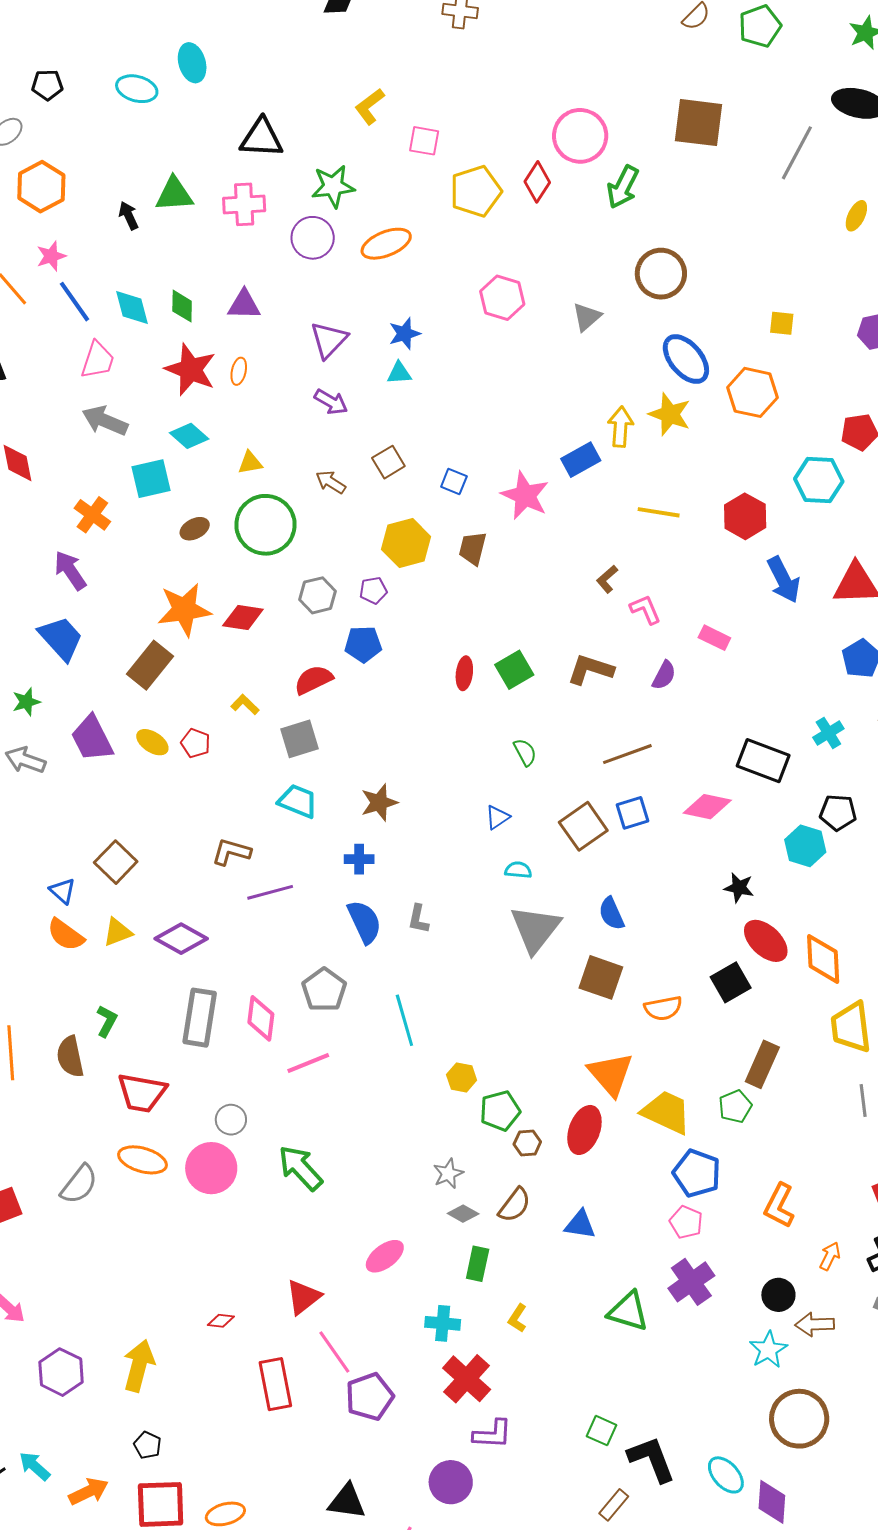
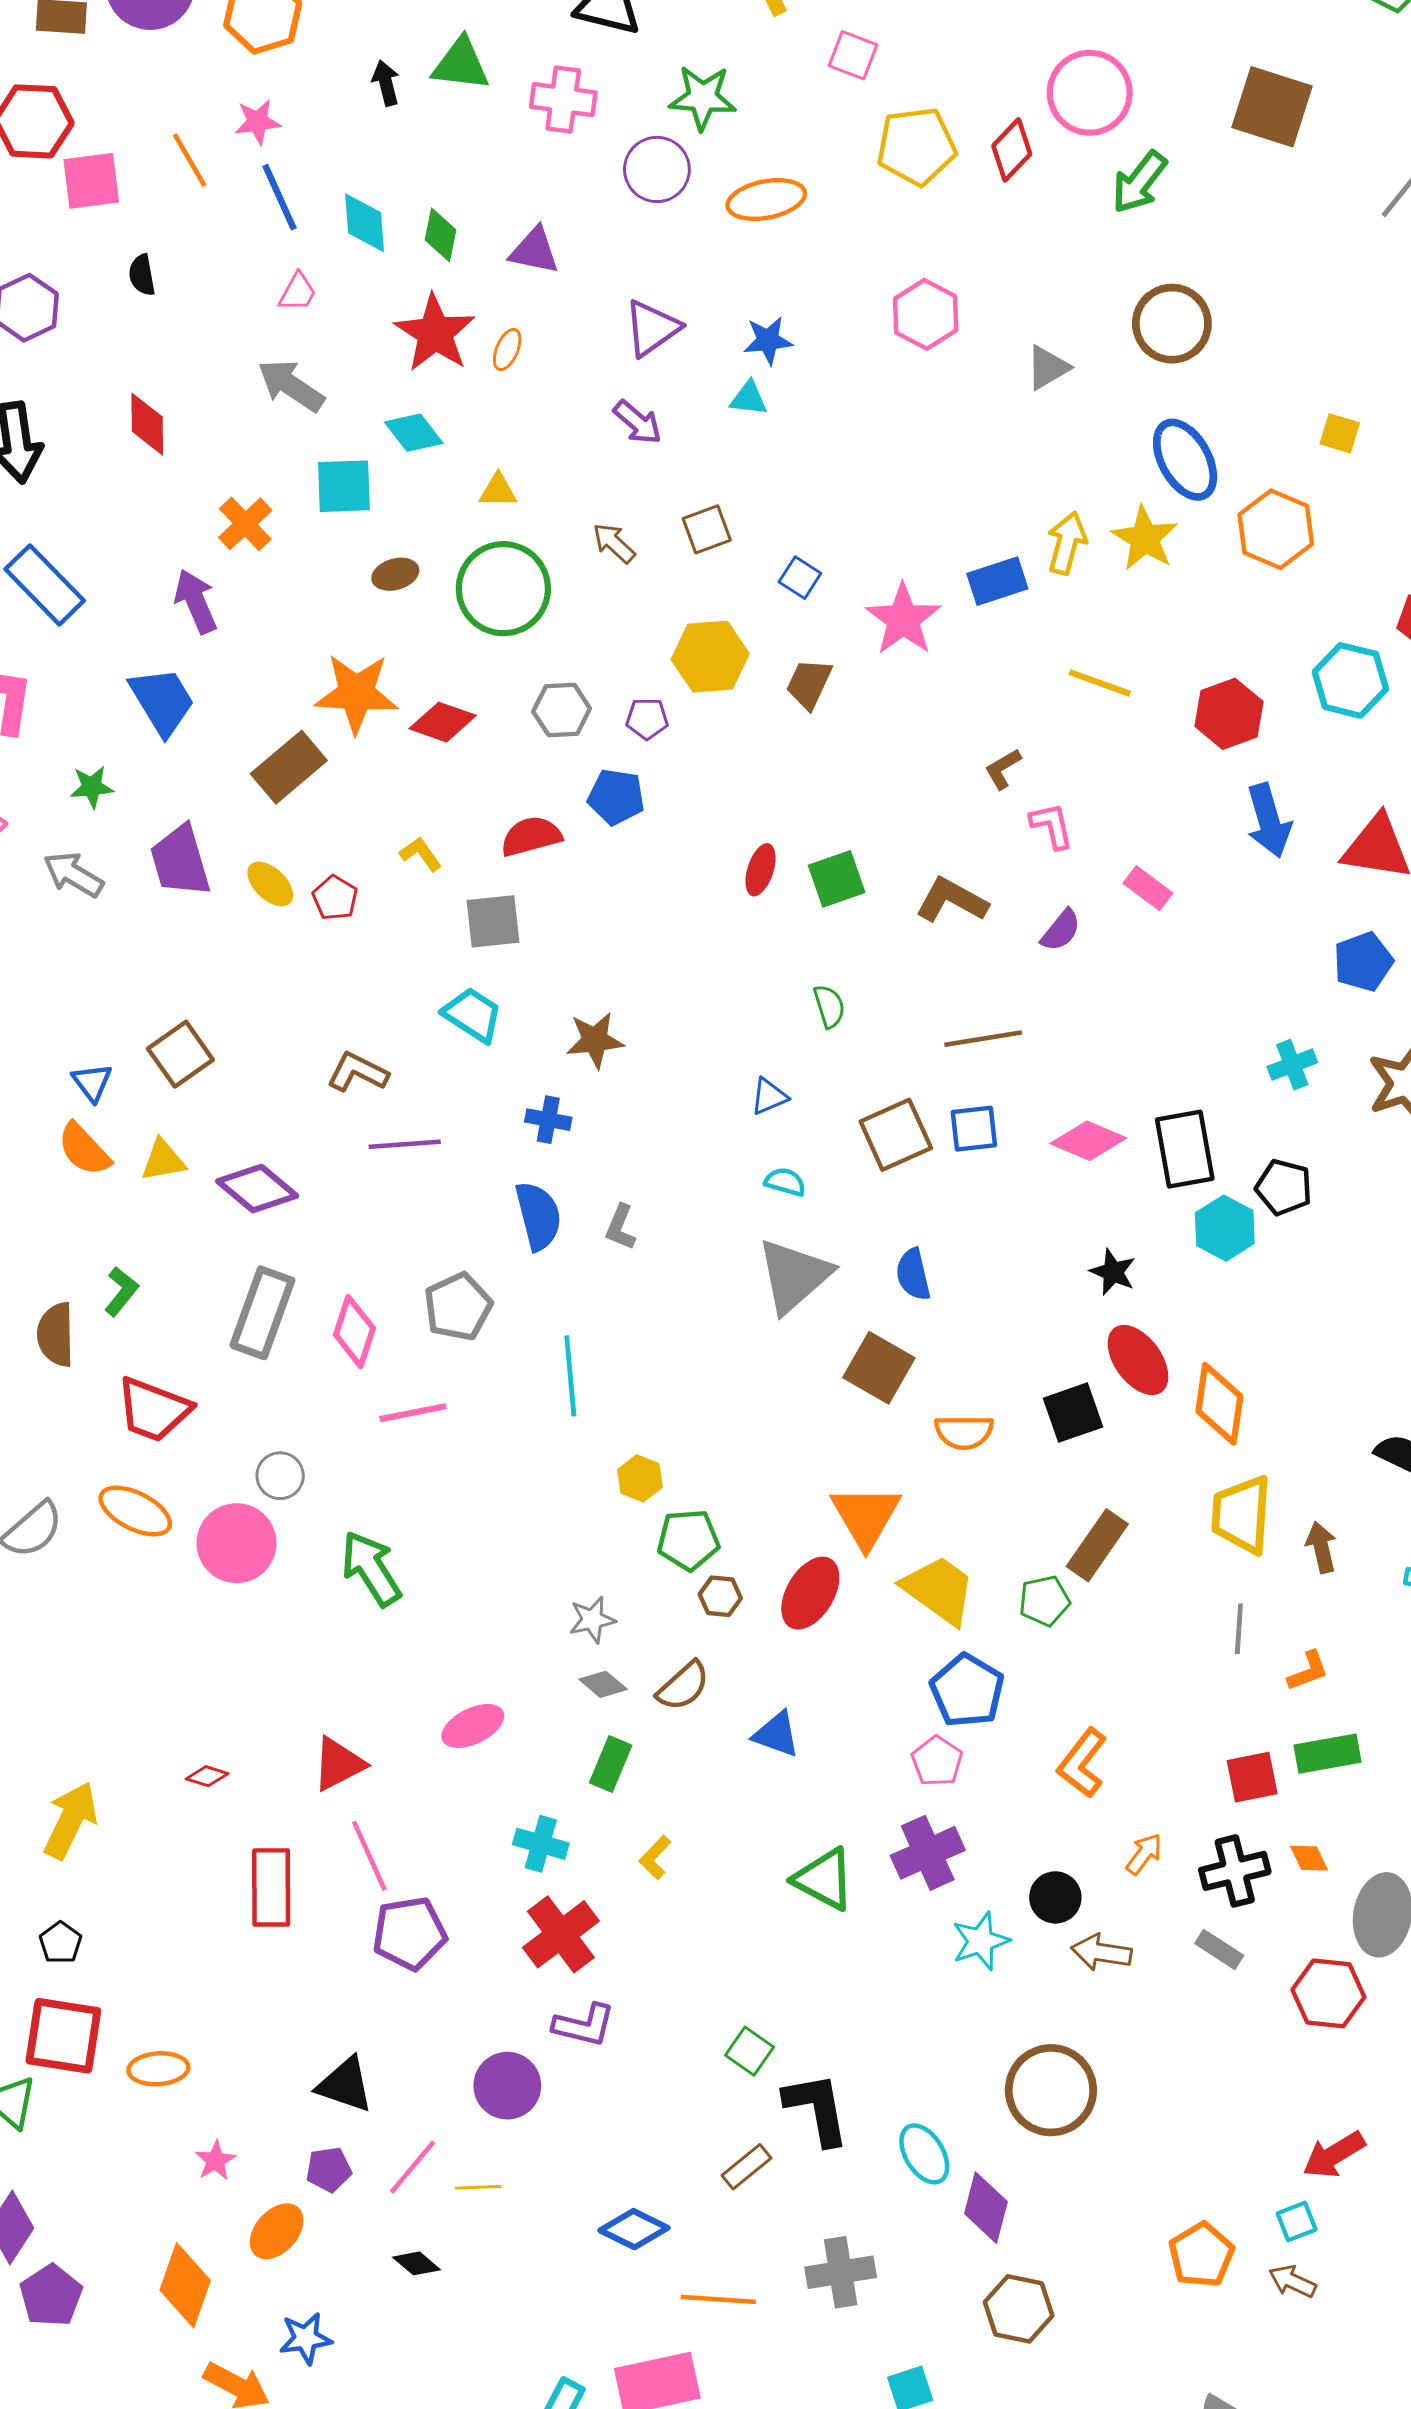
pink trapezoid: (98, 360) -> (298, 292), size x0.7
black rectangle: (763, 761) -> (1185, 1149), moved, turned 48
cyan star: (768, 1350) -> (981, 1941), moved

